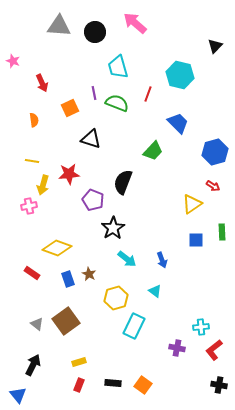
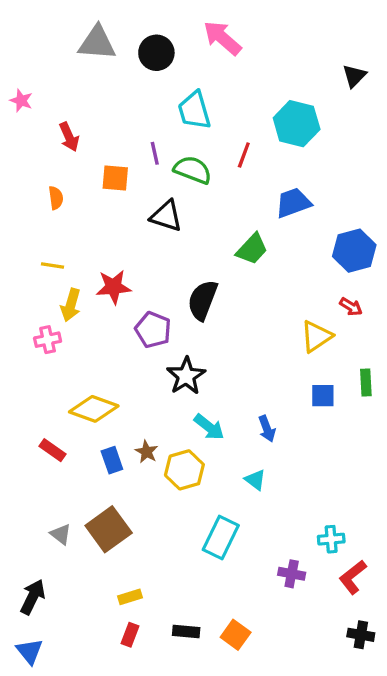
orange square: (70, 108) -> (115, 178), turned 30
blue trapezoid: (178, 123) -> (293, 203), turned -65
black triangle: (91, 139) -> (166, 216), moved
yellow hexagon: (116, 298) -> (184, 470), moved
black arrow: (33, 365) -> (33, 597), moved

